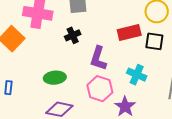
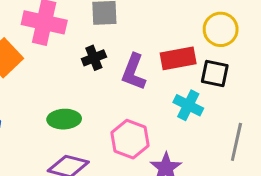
purple L-shape: (98, 58) -> (134, 72), moved
cyan cross: (137, 75) -> (188, 105), moved

